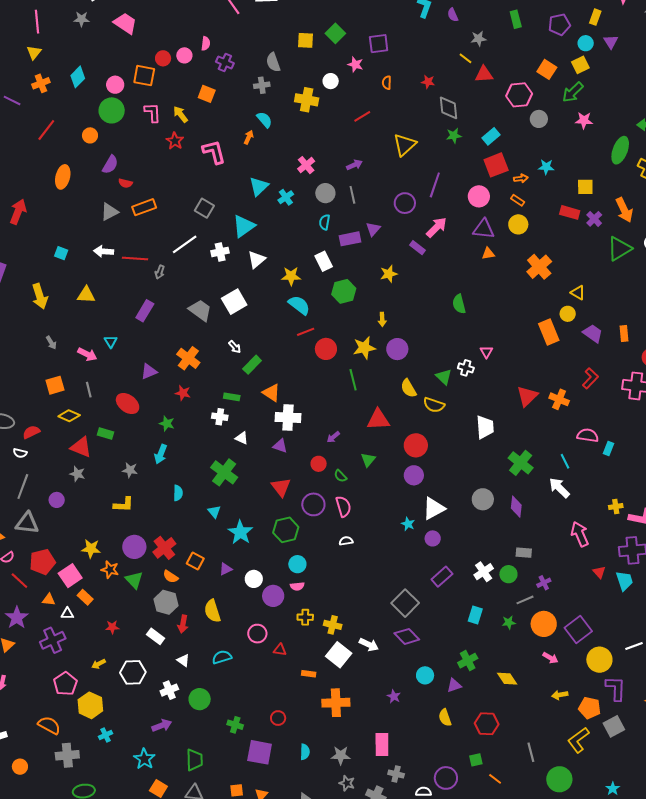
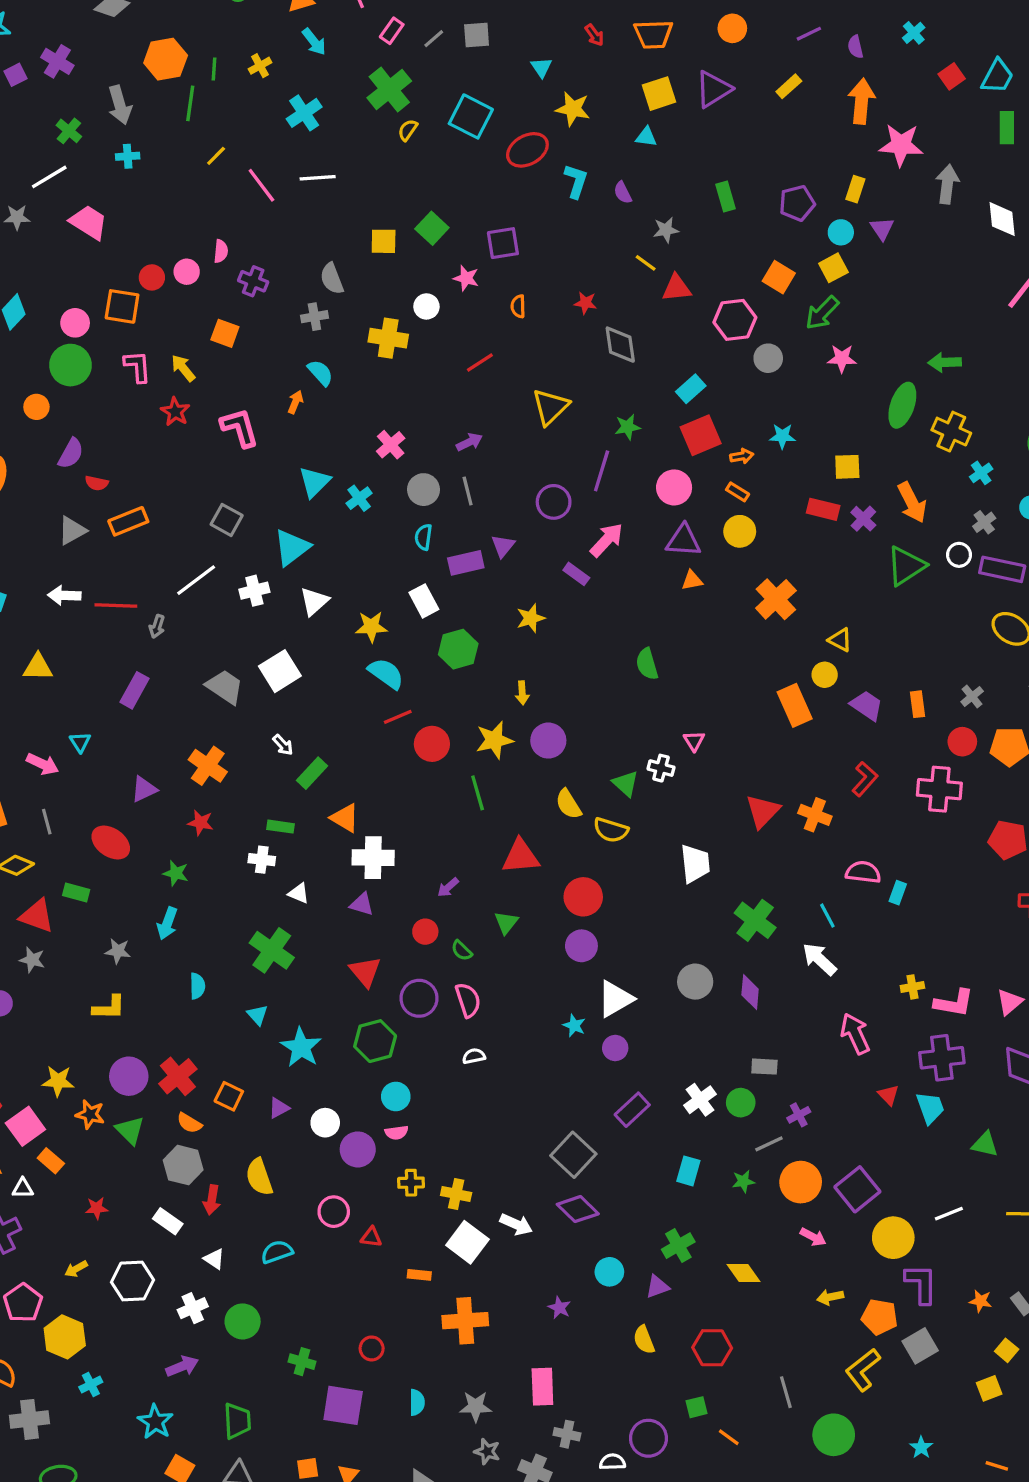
green star: (454, 136) -> (628, 427), moved

